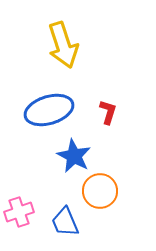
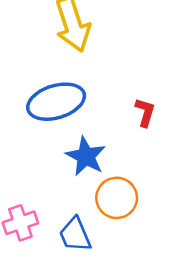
red L-shape: (108, 112) -> (145, 112), moved

